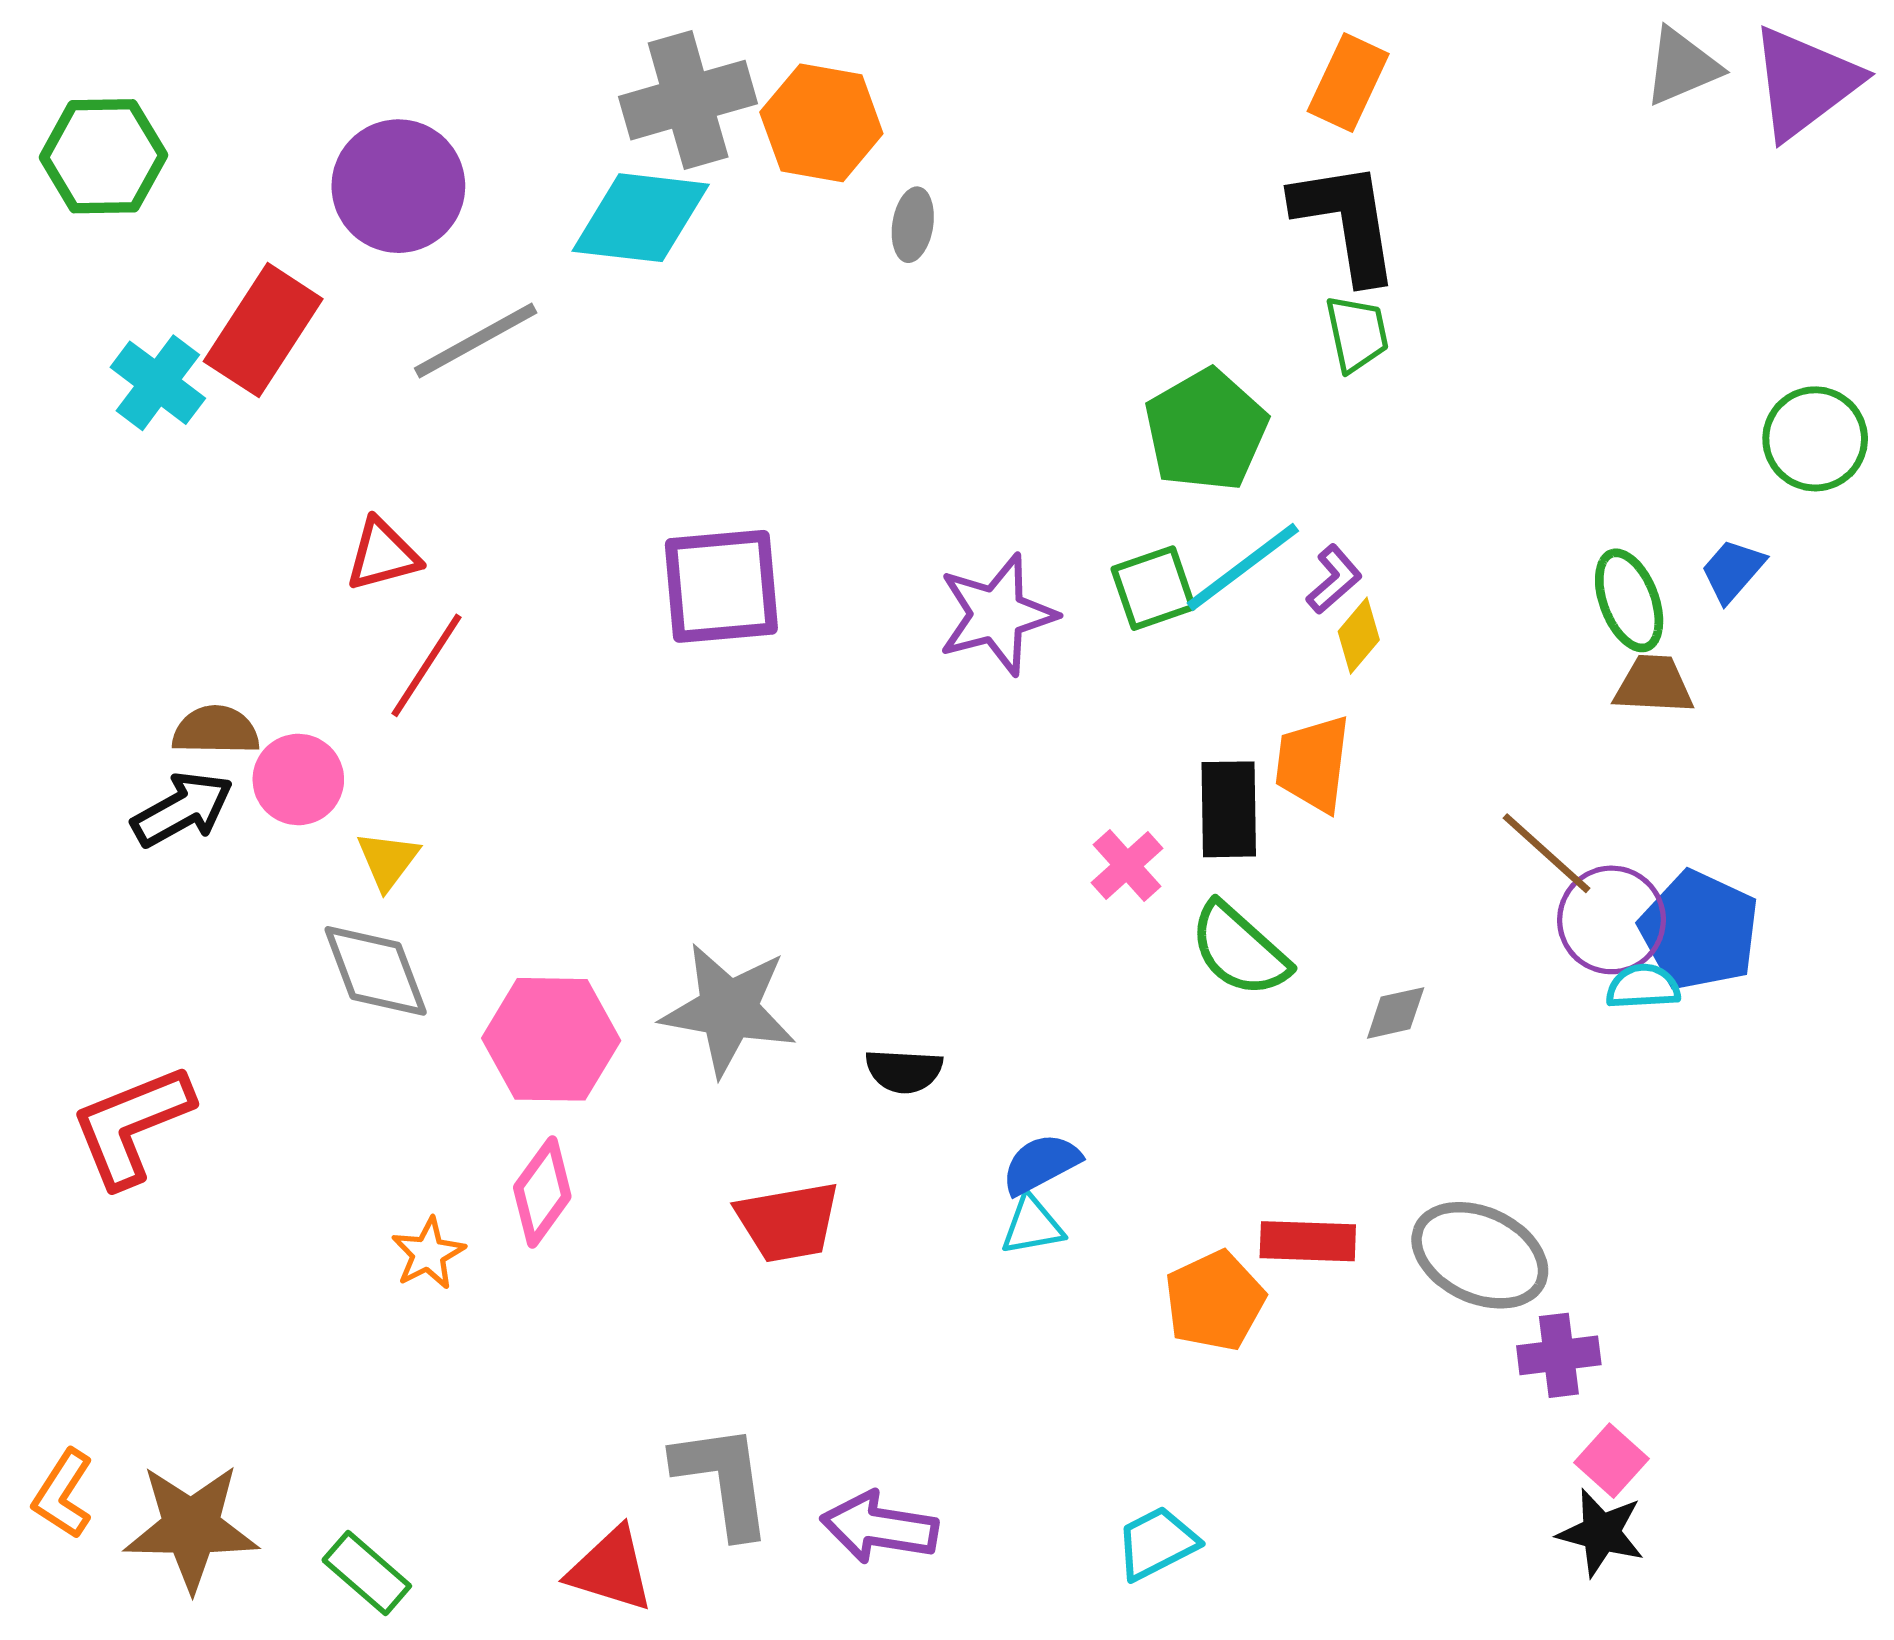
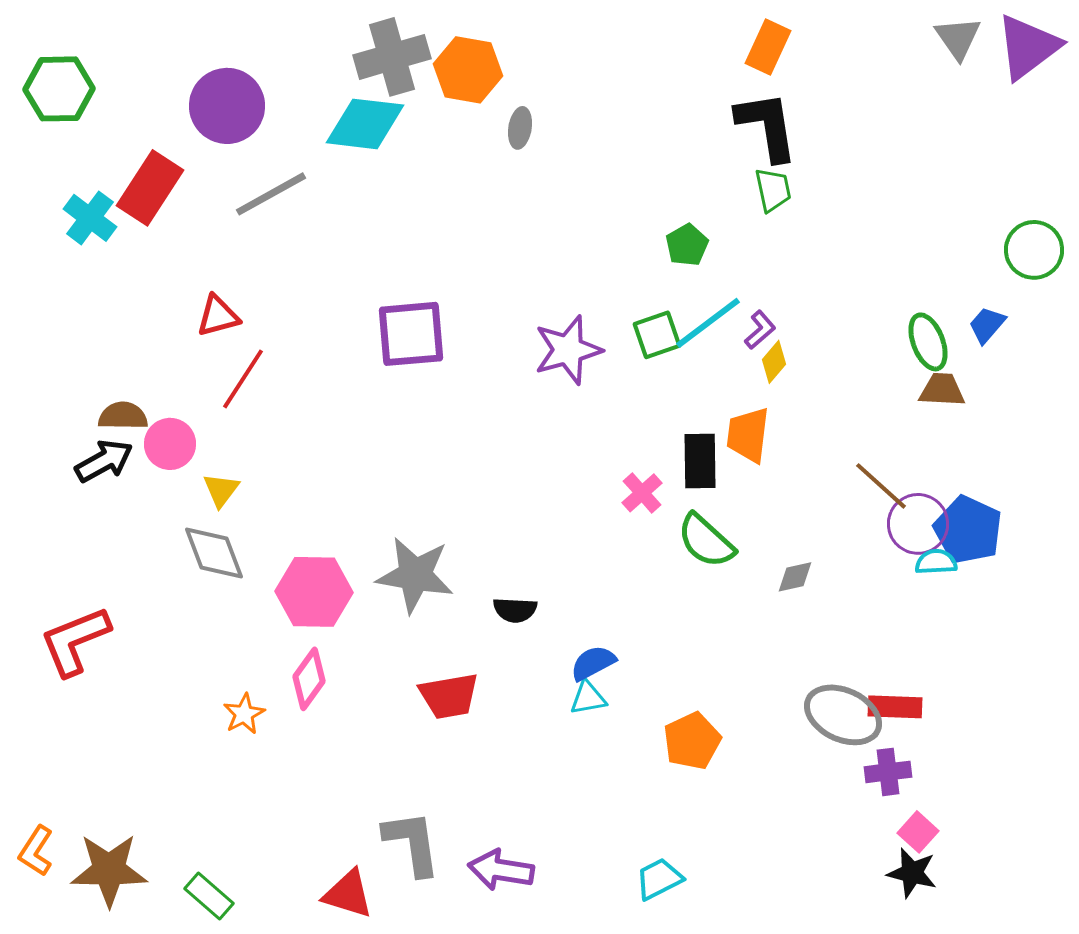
gray triangle: (1682, 67) -> (958, 38), turned -42
green pentagon: (1206, 430) -> (687, 245), size x0.6
red rectangle: (1308, 1241) -> (895, 707), moved

